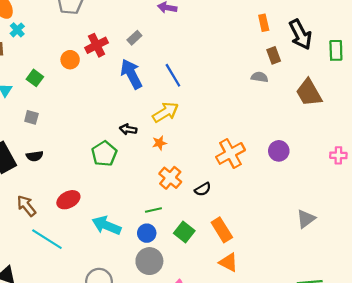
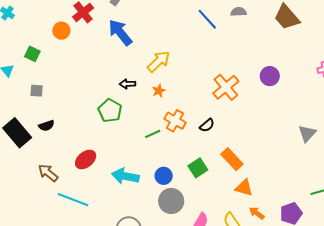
blue line: (173, 75) -> (207, 19), moved
green line: (153, 210) -> (153, 134), moved
green square: (184, 232) -> (198, 168), turned 30

